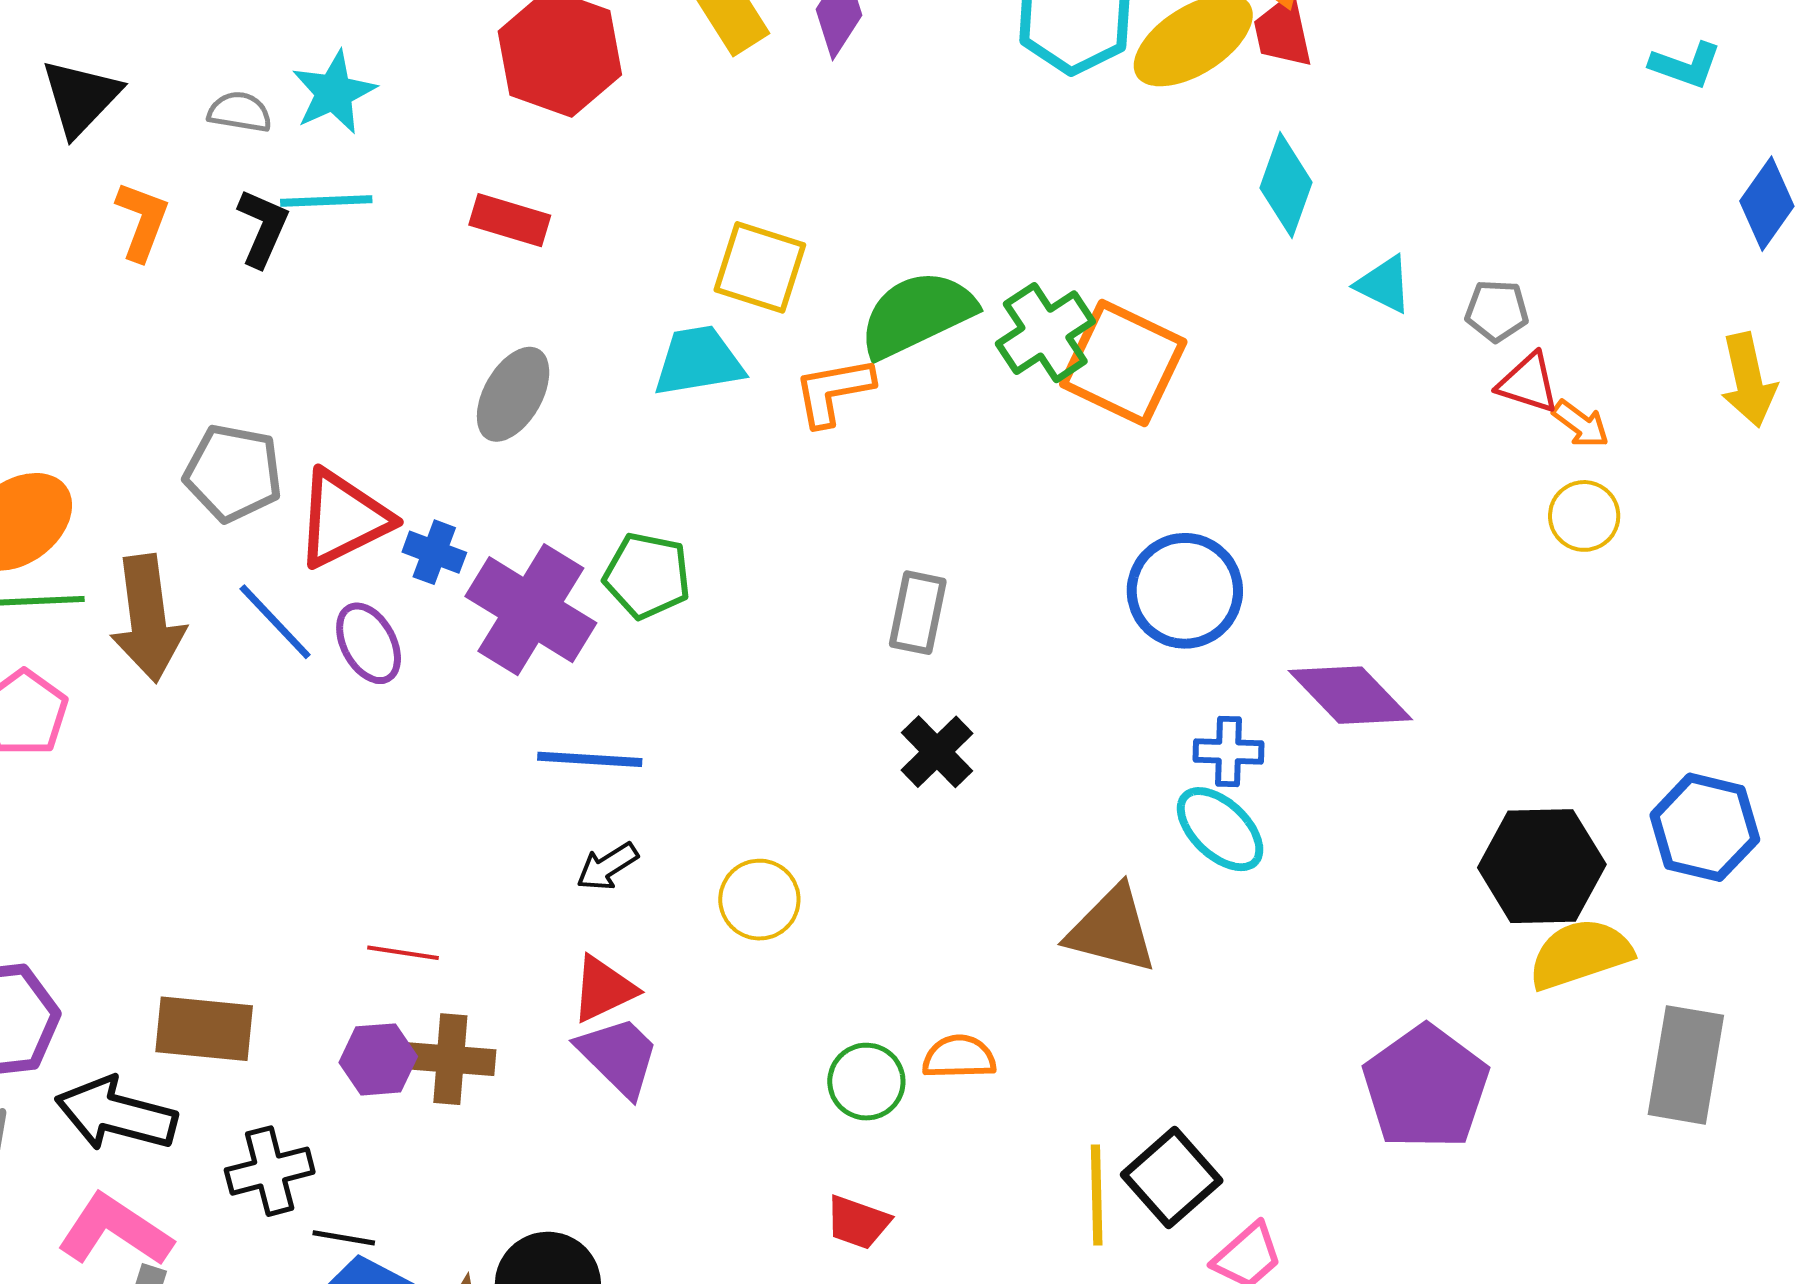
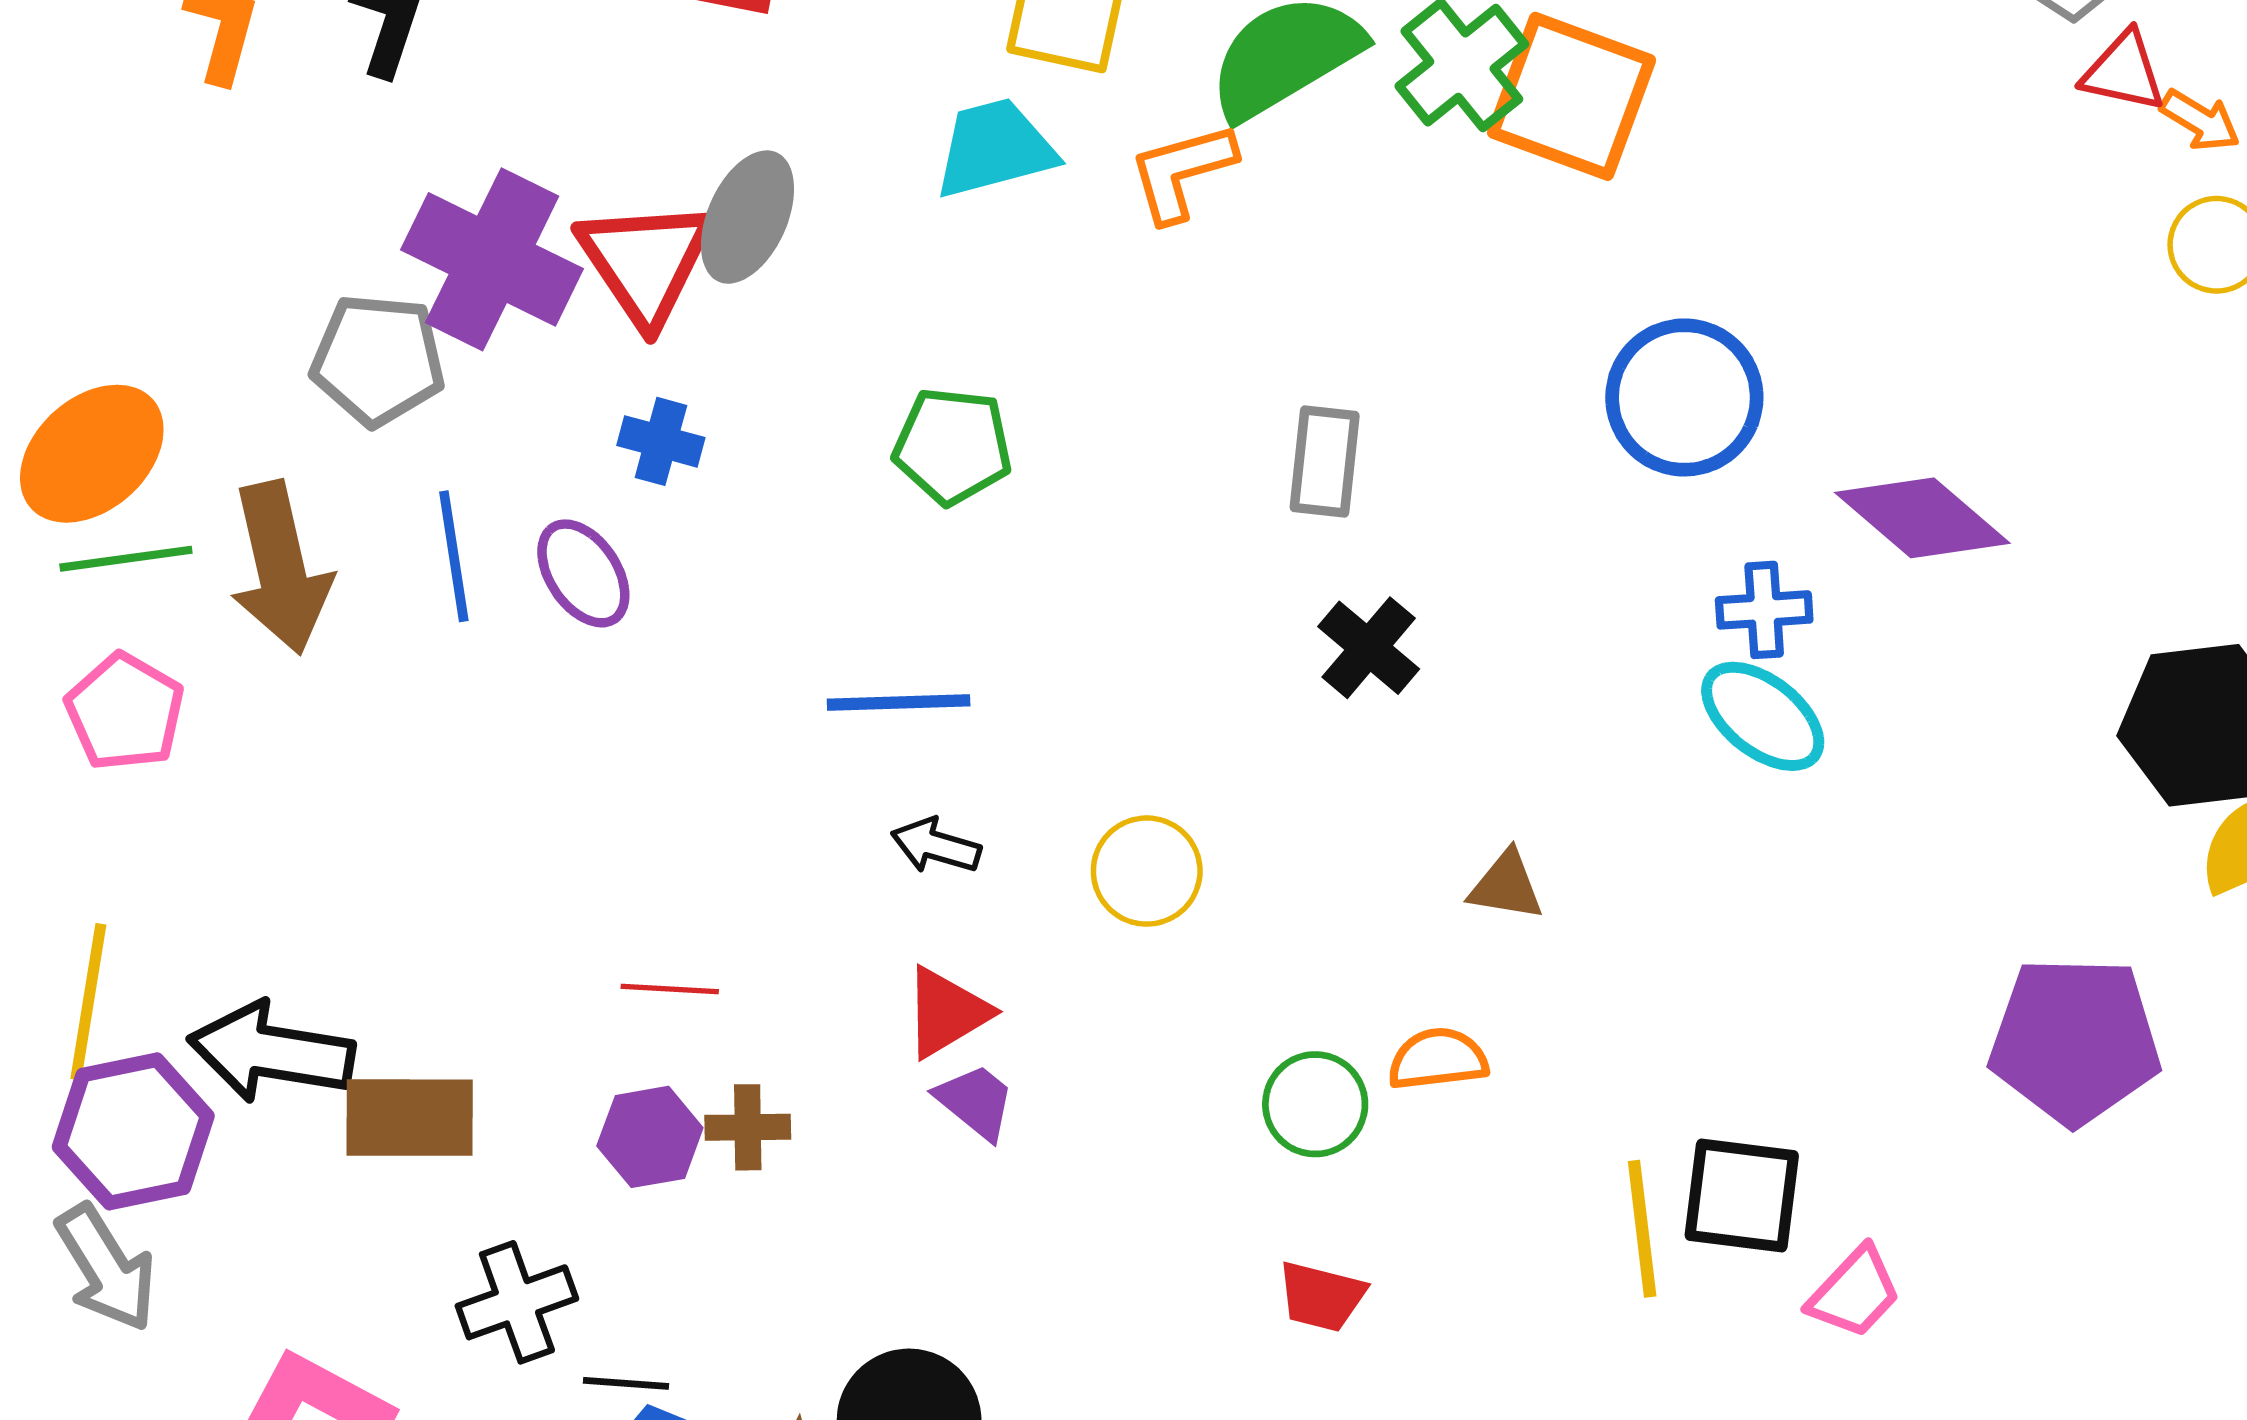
red triangle: (343, 519) -> (645, 262), moved, turned -32
purple cross: (531, 610) -> (492, 259), moved
blue line: (275, 622) -> (454, 556), turned 40
black arrow: (607, 867) -> (936, 846), turned 54
brown triangle: (1112, 930) -> (1506, 886), moved, size x0.6
purple trapezoid: (618, 1056) -> (975, 1102), size x0.7
brown cross: (450, 1059) -> (748, 1127), size x0.7
purple pentagon: (1426, 1087) -> (2075, 1040), turned -30
black arrow: (116, 1114) -> (271, 1052), moved
black square: (1172, 1178) -> (1742, 1195), turned -36

